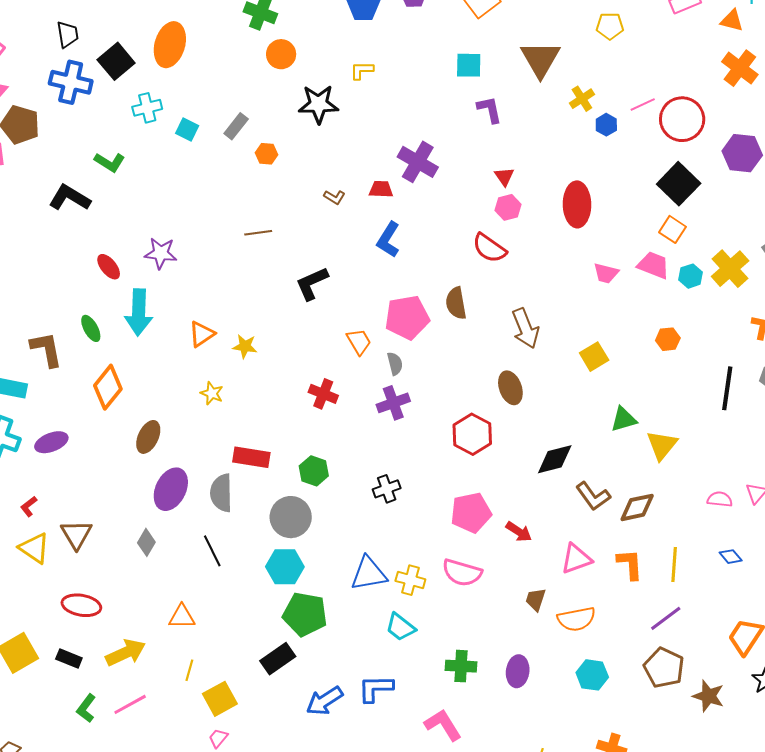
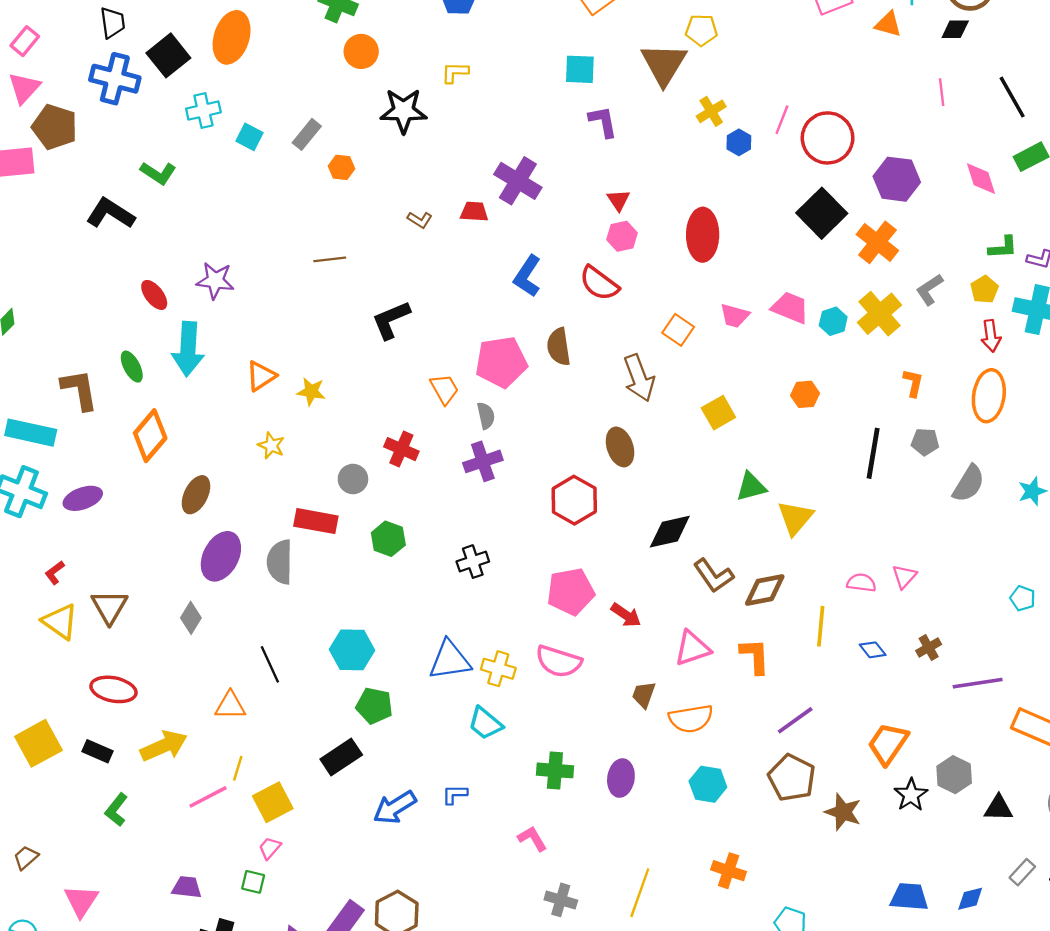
yellow pentagon: (610, 26) -> (701, 30), moved
orange cross: (740, 68) -> (877, 242), moved
pink line: (643, 104) -> (782, 120), turned -45
orange square: (672, 229) -> (678, 330), moved
blue L-shape: (388, 240) -> (527, 276), moved
gray circle: (291, 517) -> (353, 479), moved, size x0.6
black line: (212, 551) -> (270, 664), moved
yellow line: (674, 564) -> (821, 626), moved
green pentagon: (305, 614) -> (374, 706), size x0.7
blue L-shape: (376, 688) -> (455, 794), size x0.6
pink line: (130, 704) -> (208, 797), moved
pink L-shape: (443, 725) -> (532, 839), size x0.7

